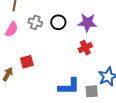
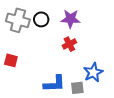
gray cross: (35, 22) -> (18, 20), size x1.6
red square: (27, 62) -> (11, 60), turned 32

